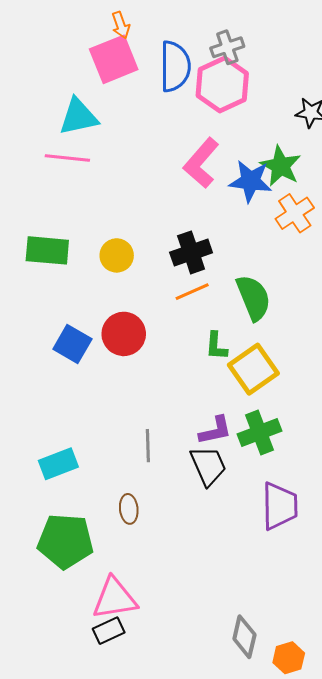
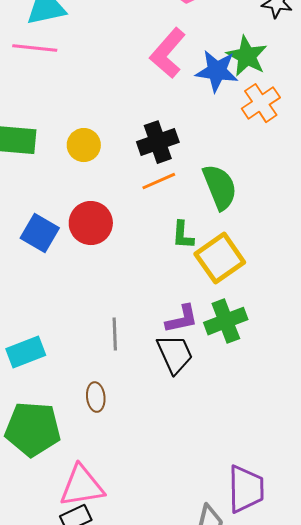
purple trapezoid: (280, 506) -> (246, 489), moved

